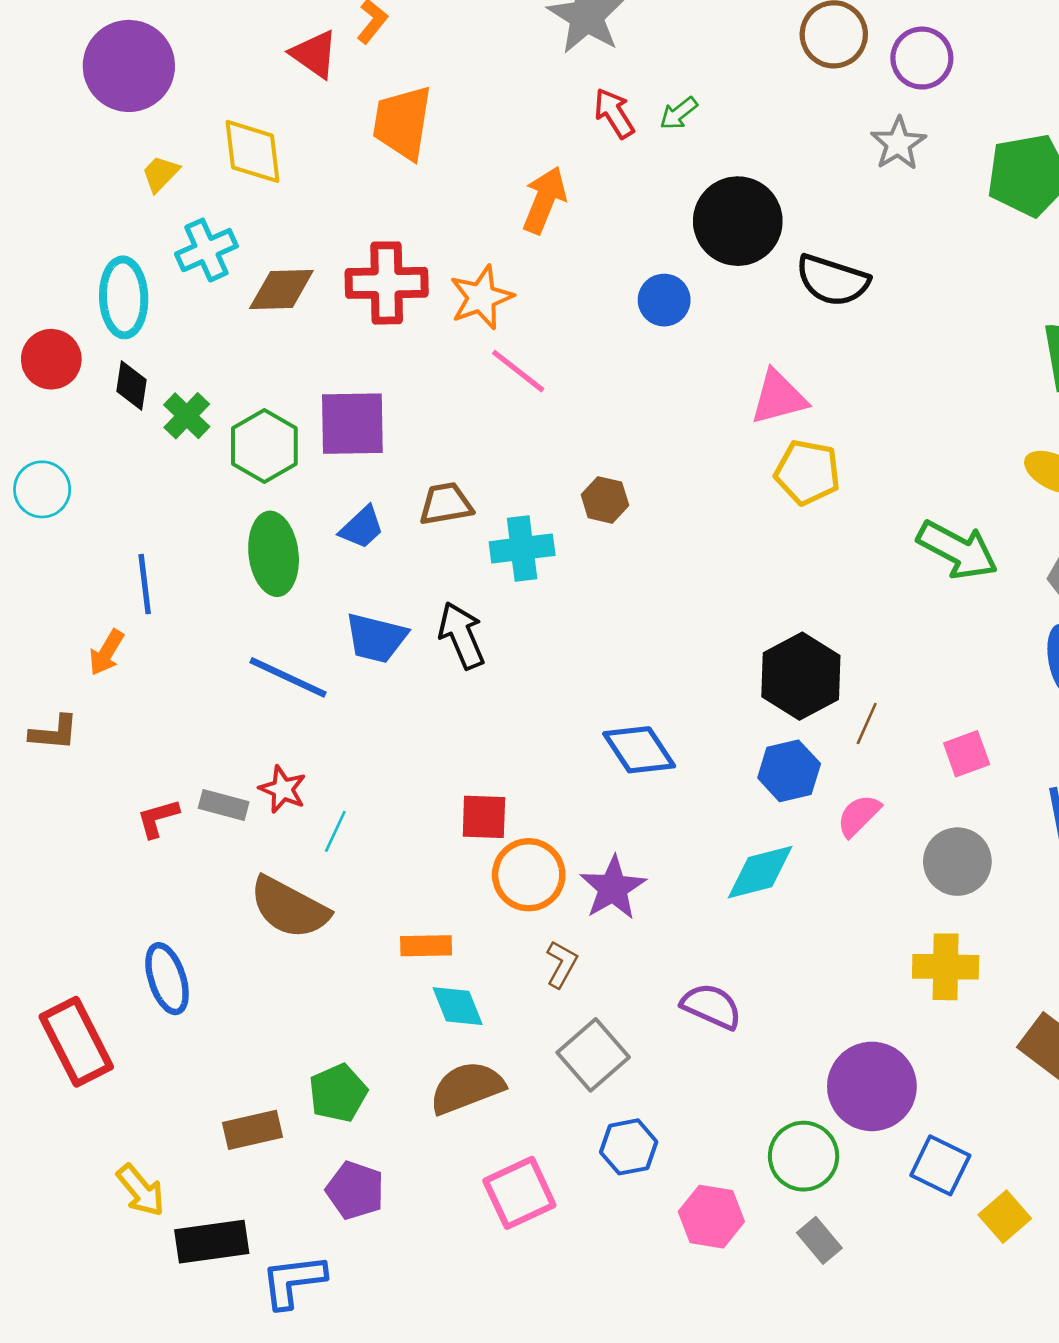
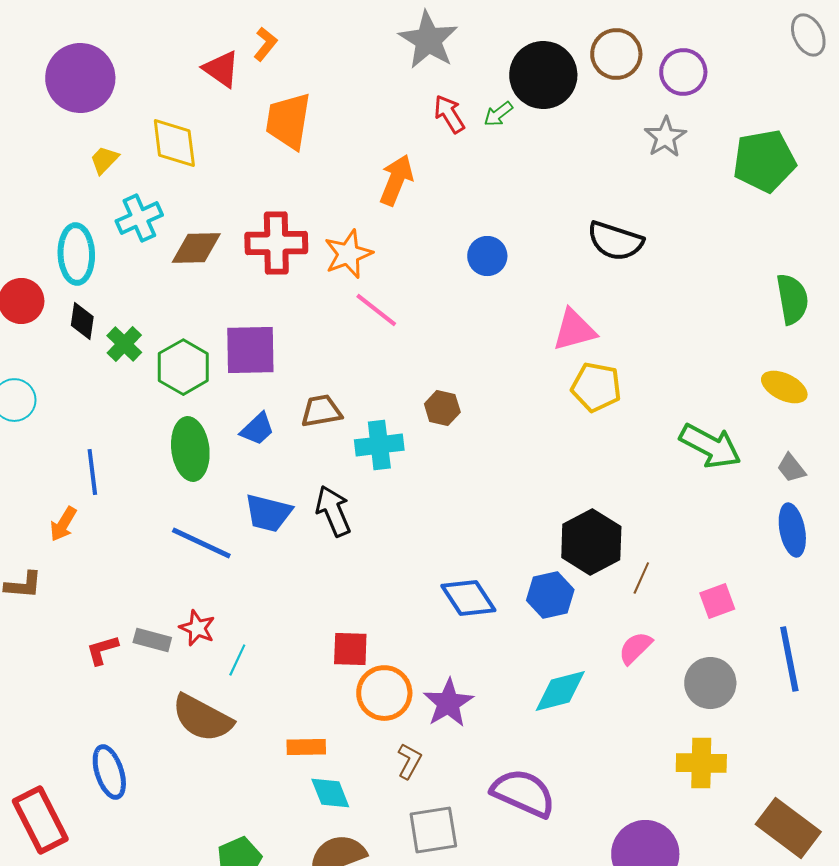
black circle: (738, 221) -> (543, 75), moved
blue hexagon: (789, 771) -> (550, 595), moved
purple semicircle: (711, 1006) -> (523, 793), size x1.4
gray square: (593, 1055) -> (433, 830), turned 32

